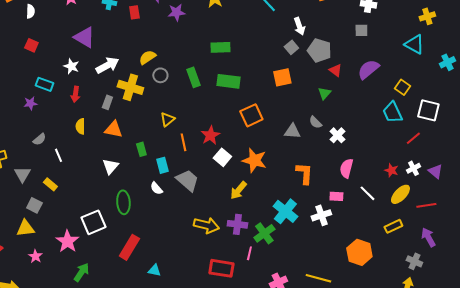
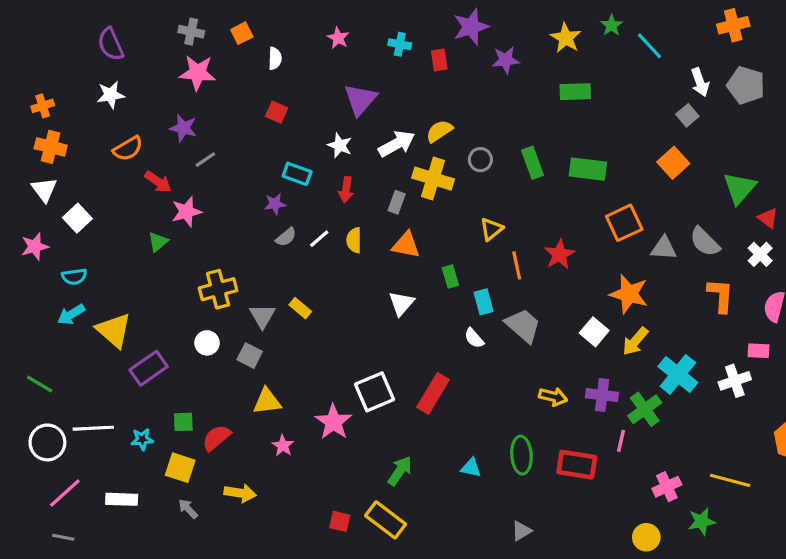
purple triangle: (84, 37) -> (360, 100), turned 40
green rectangle: (220, 47) -> (575, 92), moved
gray pentagon: (319, 50) -> (746, 85), moved
yellow semicircle: (147, 57) -> (439, 131), moved
red triangle: (335, 70) -> (768, 218), moved
orange square: (282, 77) -> (673, 163), turned -30
green triangle: (324, 93) -> (740, 188), size x1.6
gray semicircle: (315, 122) -> (705, 242), moved, size x1.5
gray triangle: (292, 131) -> (664, 248), moved
gray semicircle: (39, 139) -> (286, 237), moved
white line: (58, 155) -> (319, 239), moved, turned 72
white square: (222, 157) -> (594, 332), moved
orange L-shape: (304, 173) -> (721, 295), moved
yellow rectangle: (50, 184) -> (300, 308), moved
yellow arrow: (238, 190) -> (635, 341), moved
green ellipse: (123, 202) -> (521, 455), moved
gray square: (34, 205) -> (250, 356), moved
yellow arrow: (206, 225) -> (553, 397), size x0.7
red rectangle: (129, 247) -> (433, 393), moved
green arrow: (81, 272) -> (400, 471), moved

